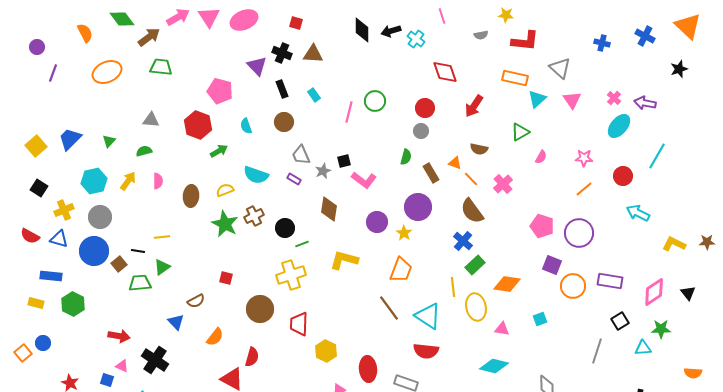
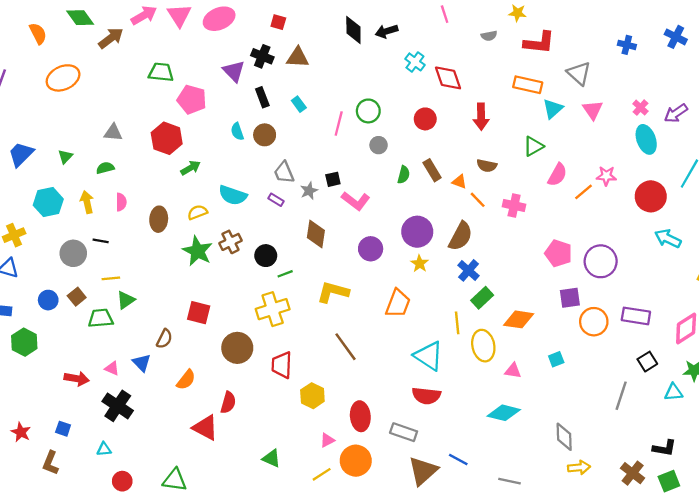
cyan cross: (416, 39) -> (415, 62), moved
green trapezoid: (161, 67) -> (161, 72), moved
purple arrow: (645, 103) -> (676, 113), turned -45
red arrow: (474, 106) -> (481, 117), turned -35
cyan semicircle: (246, 126) -> (237, 131), moved
cyan ellipse: (619, 126) -> (646, 139), turned -60
gray circle: (421, 131) -> (379, 145), moved
pink semicircle: (541, 157) -> (557, 175), size x1.5
brown rectangle: (431, 173) -> (432, 170), moved
red circle: (623, 176) -> (651, 196), size x1.4
yellow arrow: (128, 181) -> (87, 202), turned -48
pink cross: (503, 184) -> (514, 205), turned -36
orange line: (584, 189) -> (584, 192), moved
brown semicircle: (472, 211) -> (461, 236), moved, turned -116
gray circle: (100, 217) -> (73, 253), moved
yellow star: (404, 233) -> (420, 264), moved
yellow line: (162, 237) -> (111, 278), moved
blue circle: (94, 251) -> (48, 300), moved, size x0.6
black line: (138, 251) -> (101, 241), moved
purple square: (552, 265) -> (570, 298), turned -30
red square: (226, 278) -> (199, 313), size x1.5
brown semicircle: (196, 301) -> (164, 339), turned -36
brown line: (389, 308) -> (345, 347), moved
pink triangle: (122, 366) -> (112, 368), moved

